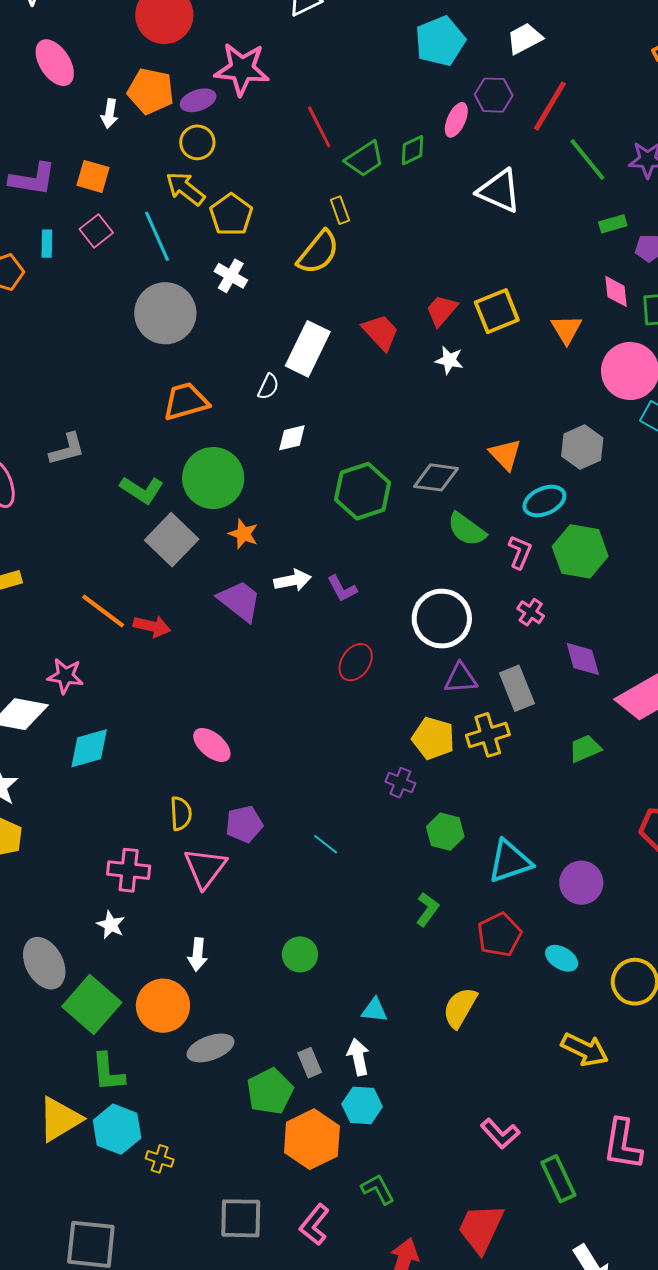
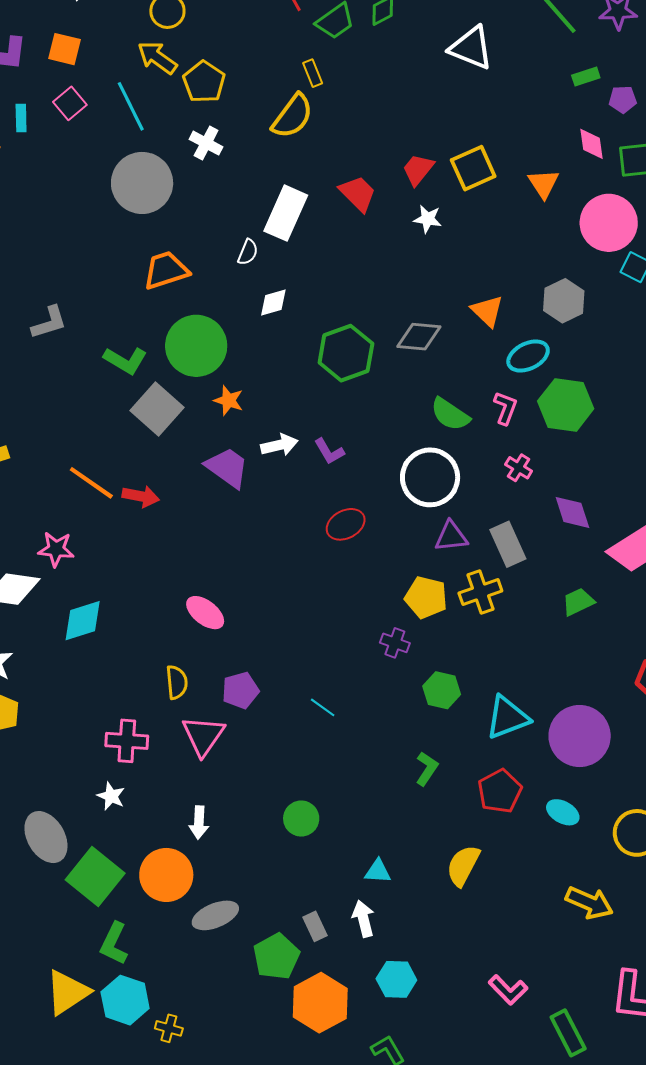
green semicircle: (467, 529) -> (450, 414), moved
red ellipse: (356, 662) -> (346, 524), turned 30
purple circle: (581, 883) -> (580, 736), size x1.4
green L-shape: (108, 1072) -> (114, 944), turned 33
cyan hexagon: (362, 1105) -> (396, 979), moved

